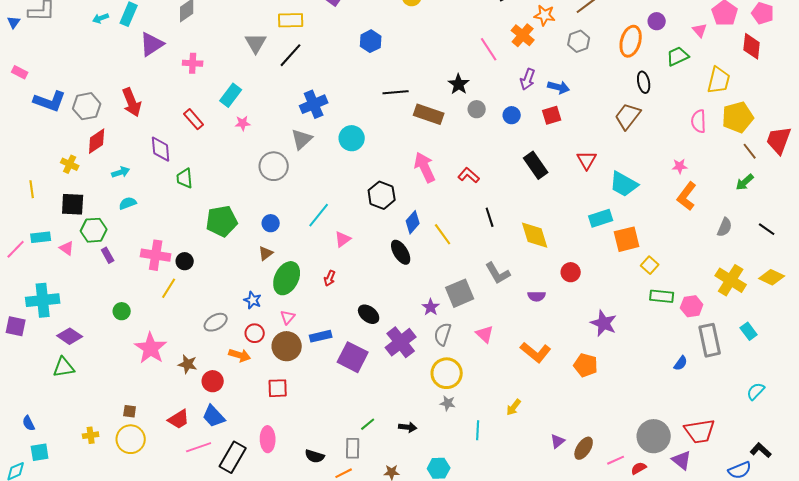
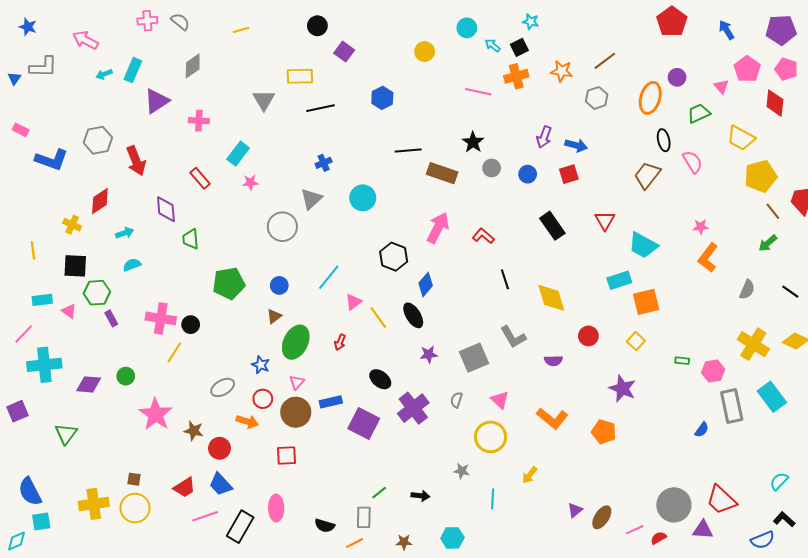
orange cross: (523, 35) -> (516, 76), moved, turned 35
pink line: (489, 49) -> (478, 92), moved, turned -45
black line: (291, 55) -> (320, 108), moved, turned 36
yellow trapezoid: (719, 80) -> (741, 138), turned 104
blue cross: (314, 104) -> (324, 163), size x0.6
gray hexagon: (87, 106) -> (98, 140), moved
pink semicircle: (699, 121) -> (692, 162), moved, turned 150
pink arrow: (425, 167) -> (438, 228), turned 52
yellow line: (443, 234) -> (378, 317), moved
pink line: (16, 249) -> (24, 334), moved
yellow square: (650, 265) -> (636, 341), moved
green rectangle: (662, 296) -> (682, 361), size x0.6
purple star: (431, 307) -> (429, 354), moved, turned 30
purple square: (16, 326) -> (18, 411), moved, turned -35
cyan rectangle: (749, 331) -> (772, 397), size x1.6
gray semicircle: (443, 334) -> (457, 400), size x0.7
purple diamond: (70, 336) -> (89, 384), moved, turned -30
green triangle: (64, 367) -> (66, 434), turned -45
yellow circle: (447, 373) -> (491, 437), moved
cyan semicircle: (756, 391) -> (779, 481), moved
blue semicircle: (29, 423) -> (30, 492), size x1.8
red trapezoid: (700, 431) -> (721, 500), turned 52
yellow cross: (91, 435) -> (94, 504), size x1.8
purple triangle: (682, 460) -> (703, 530), turned -35

